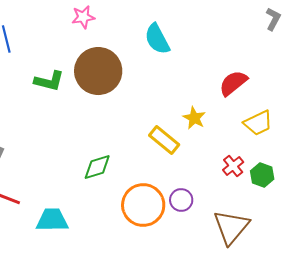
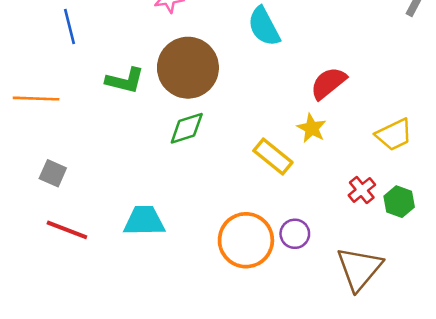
red semicircle: (233, 83) -> (328, 83), moved
green diamond: (97, 167) -> (187, 128), moved
cyan trapezoid: (52, 220) -> (144, 221), moved

